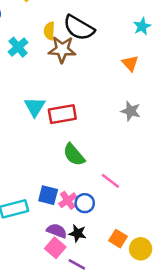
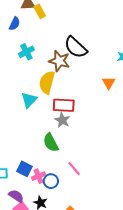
yellow semicircle: (49, 31) -> (47, 82), moved, size x1.6
gray star: (131, 111) -> (62, 120), moved
red rectangle: (62, 114) -> (64, 105), moved
purple semicircle: (57, 231) -> (16, 196), moved

